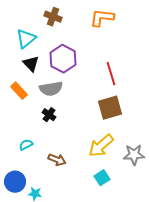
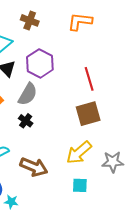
gray semicircle: (51, 89) -> (28, 94), turned -50
brown arrow: (57, 160) -> (34, 167), size x1.5
cyan square: (102, 178) -> (80, 185), turned 35

